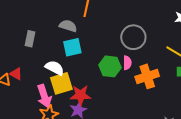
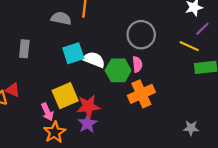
gray semicircle: (68, 26) -> (61, 18), moved
white semicircle: (55, 68) -> (94, 60), moved
orange cross: (147, 76) -> (141, 94), moved
pink arrow: (44, 96) -> (47, 112), size x0.7

